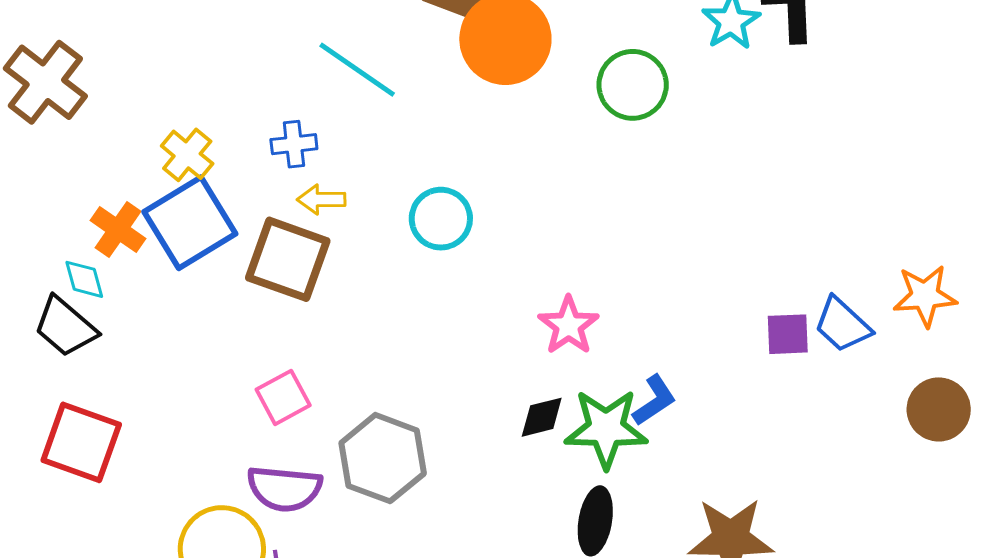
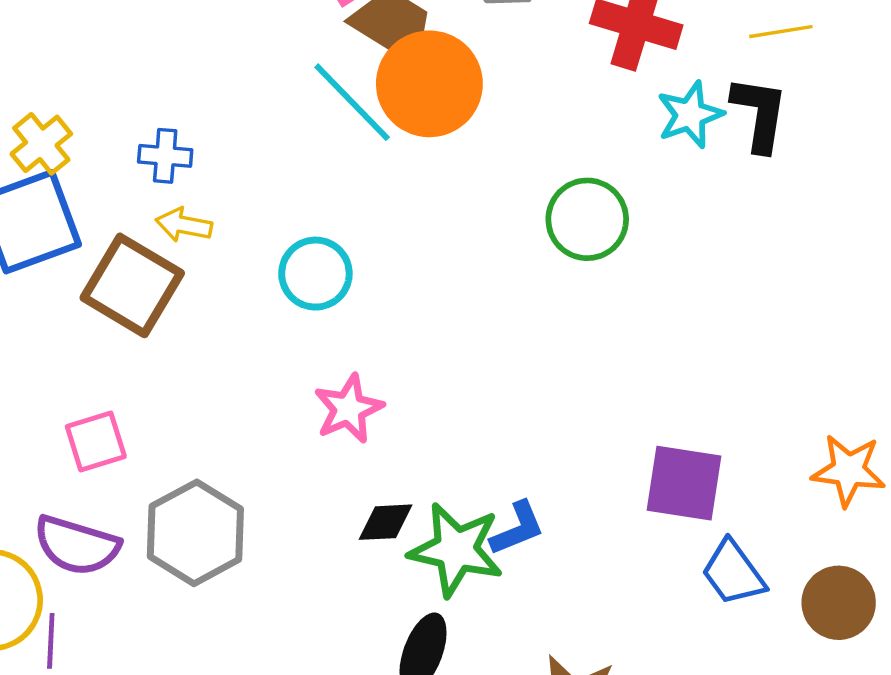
cyan line: (357, 70) -> (352, 102), moved
green circle: (633, 85) -> (587, 219), moved
pink star: (568, 325) -> (349, 409), moved
blue trapezoid: (843, 325) -> (733, 573), moved
purple square: (788, 334) -> (684, 483), size x1.5

